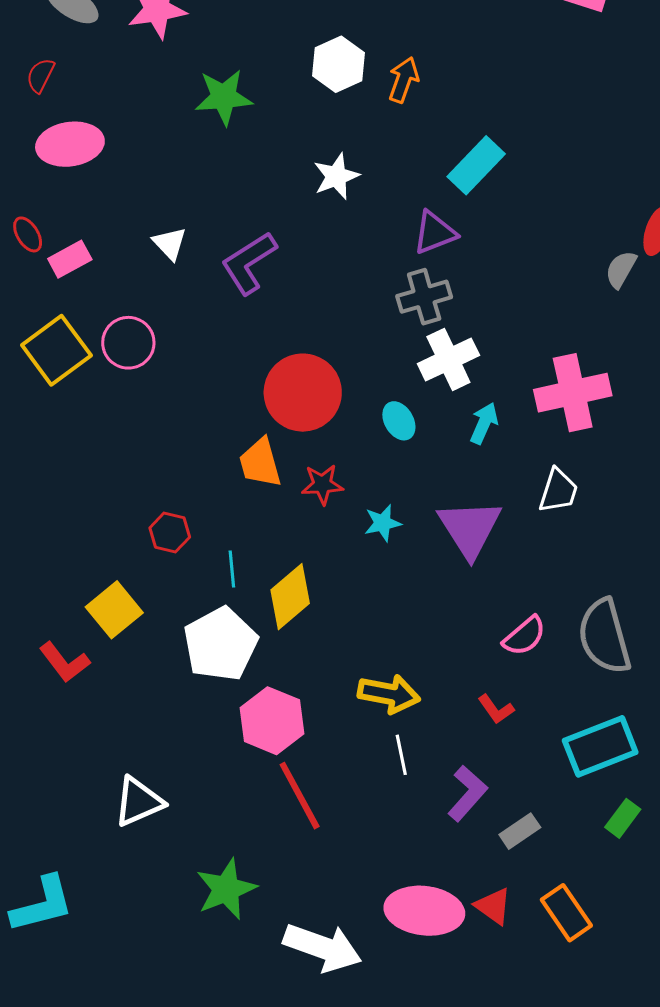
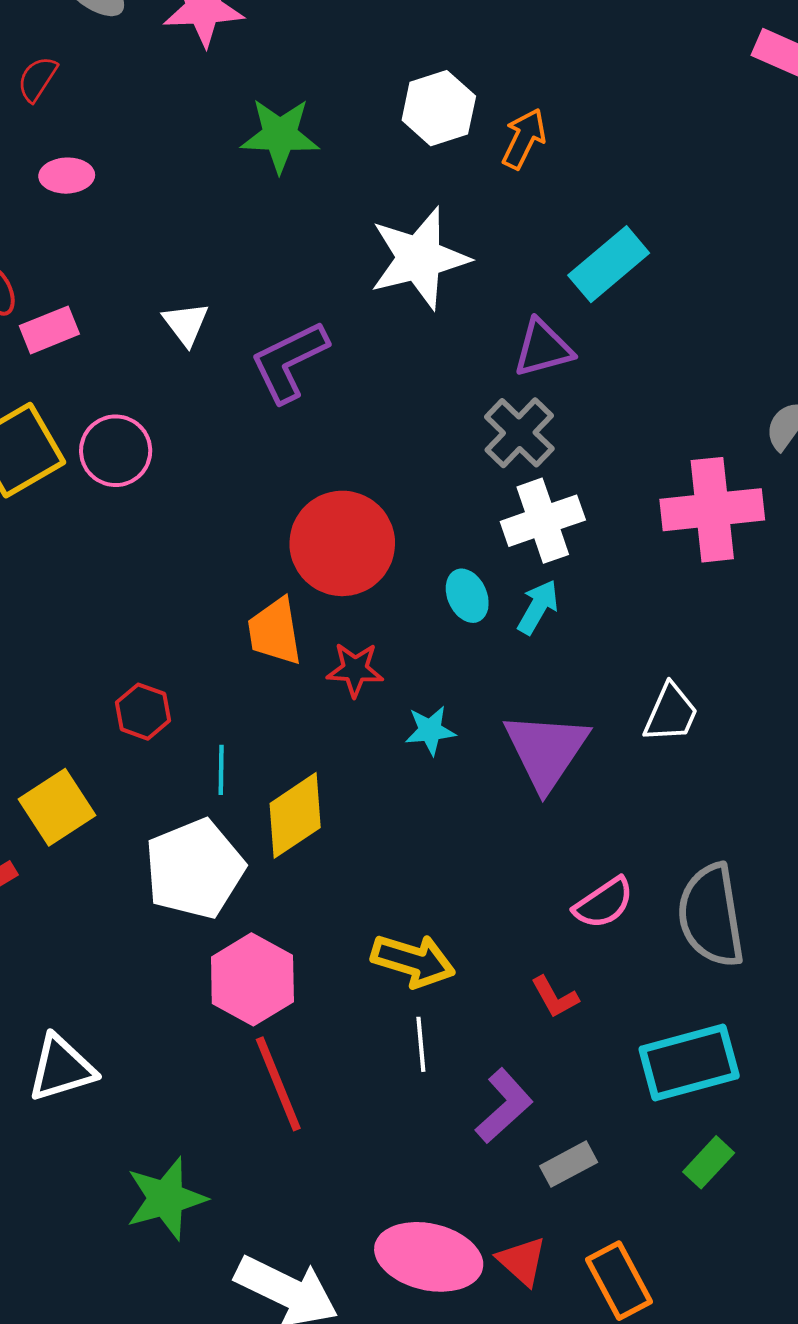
pink ellipse: (70, 144) -> (67, 176), size x0.6
white star: (336, 176) -> (419, 258), size x1.6
gray cross: (424, 297) -> (519, 433), turned -36
pink cross: (573, 393) -> (712, 510), moved
cyan arrow: (484, 423) -> (538, 607), moved

